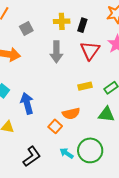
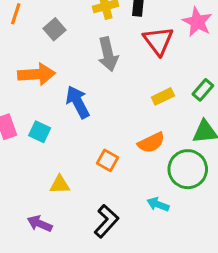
blue arrow: (27, 103) -> (78, 102), moved
orange square: (55, 126) -> (108, 160), moved
green circle: (90, 150) -> (188, 169), moved

